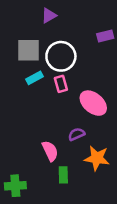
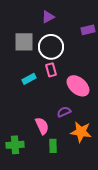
purple triangle: (49, 16) -> (48, 17), moved
cyan rectangle: (35, 78) -> (29, 79), moved
green cross: (15, 186) -> (15, 145), moved

